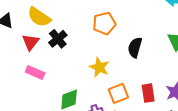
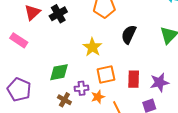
pink rectangle: (35, 72) -> (19, 40), moved

